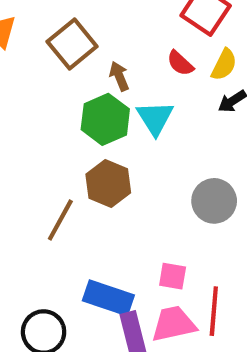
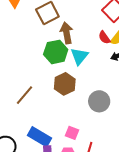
red semicircle: (180, 63) -> (104, 38), moved
brown arrow: (119, 76) -> (67, 33), size x1.5
brown hexagon: (108, 183) -> (65, 84), moved

